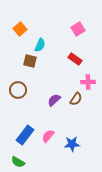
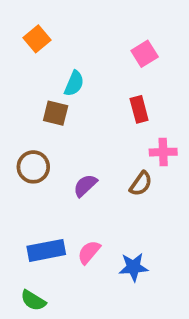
orange square: (20, 29) -> (37, 39), moved
red rectangle: (75, 59) -> (139, 109), turned 40
purple semicircle: (54, 100) -> (85, 185), moved
blue rectangle: (25, 135) -> (46, 250), turned 42

